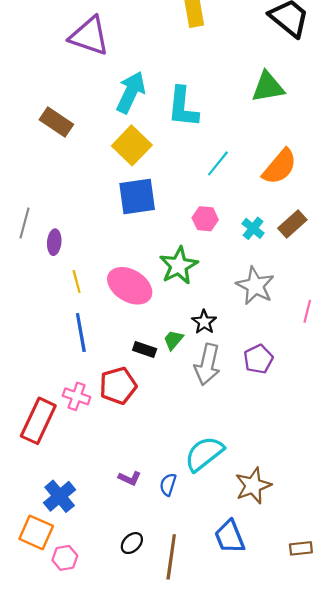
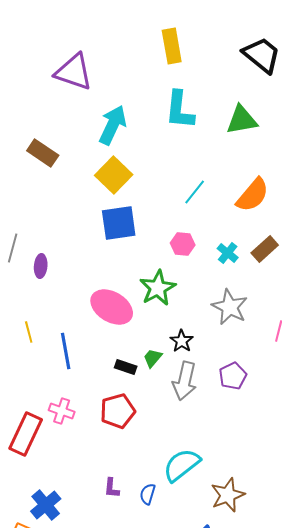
cyan L-shape: (183, 107) -> (180, 110), moved
yellow line: (77, 281) -> (29, 332), moved
red pentagon: (118, 386) -> (118, 411), moved
purple L-shape: (130, 478) -> (112, 488), turned 70

